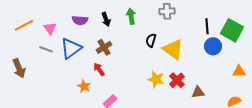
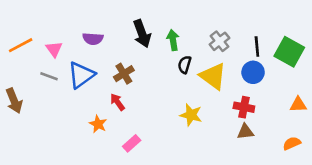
gray cross: (167, 11) -> (219, 41), moved, turned -35
green arrow: (131, 16) -> (173, 40), moved
black arrow: (106, 19) -> (142, 34), moved, size x1.5
blue circle: (213, 46) -> (253, 72), moved
red cross: (177, 80) -> (244, 107), moved, turned -35

